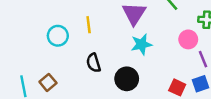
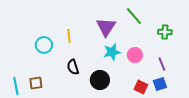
pink circle: (188, 39) -> (135, 55), moved
brown square: (48, 82) -> (36, 83), turned 32

